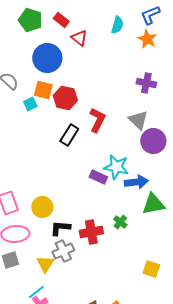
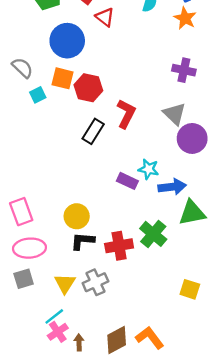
cyan square: (30, 104) -> (38, 95), moved
cyan star: (116, 167) -> (149, 169), size x0.7
yellow circle: (42, 207) -> (77, 216), moved
green cross: (120, 222) -> (153, 234), size x1.6
gray cross: (63, 251) -> (95, 282), moved

